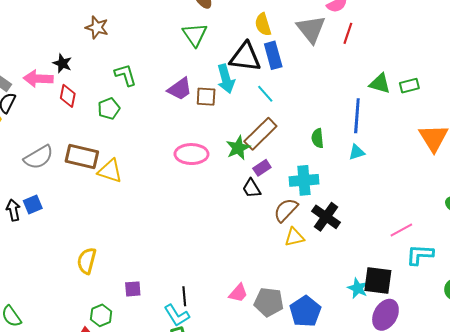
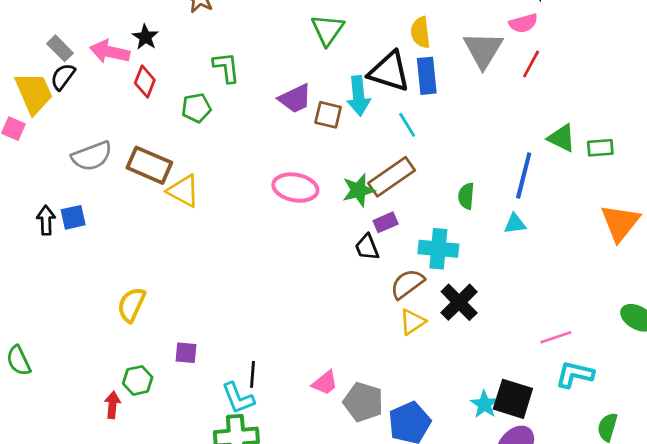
yellow triangle: (294, 237) -> (412, 322), turned -30

